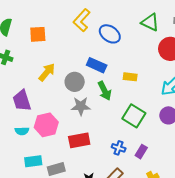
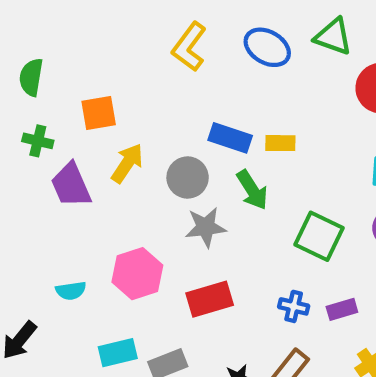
orange square: (38, 34) -> (99, 113), moved
blue ellipse: (110, 34) -> (267, 47), moved
yellow rectangle: (130, 77) -> (280, 143), moved
purple trapezoid: (22, 101) -> (71, 185), moved
cyan semicircle: (22, 131) -> (71, 291), moved
purple rectangle: (141, 152) -> (342, 309), turned 48

